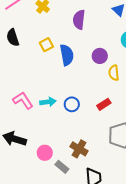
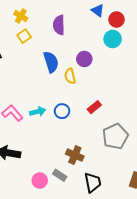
yellow square: (46, 45) -> (24, 36), moved
yellow semicircle: (114, 73) -> (70, 76), moved
pink circle: (45, 153) -> (40, 181), moved

